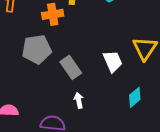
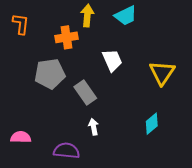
white trapezoid: (113, 61) -> (112, 60), moved

